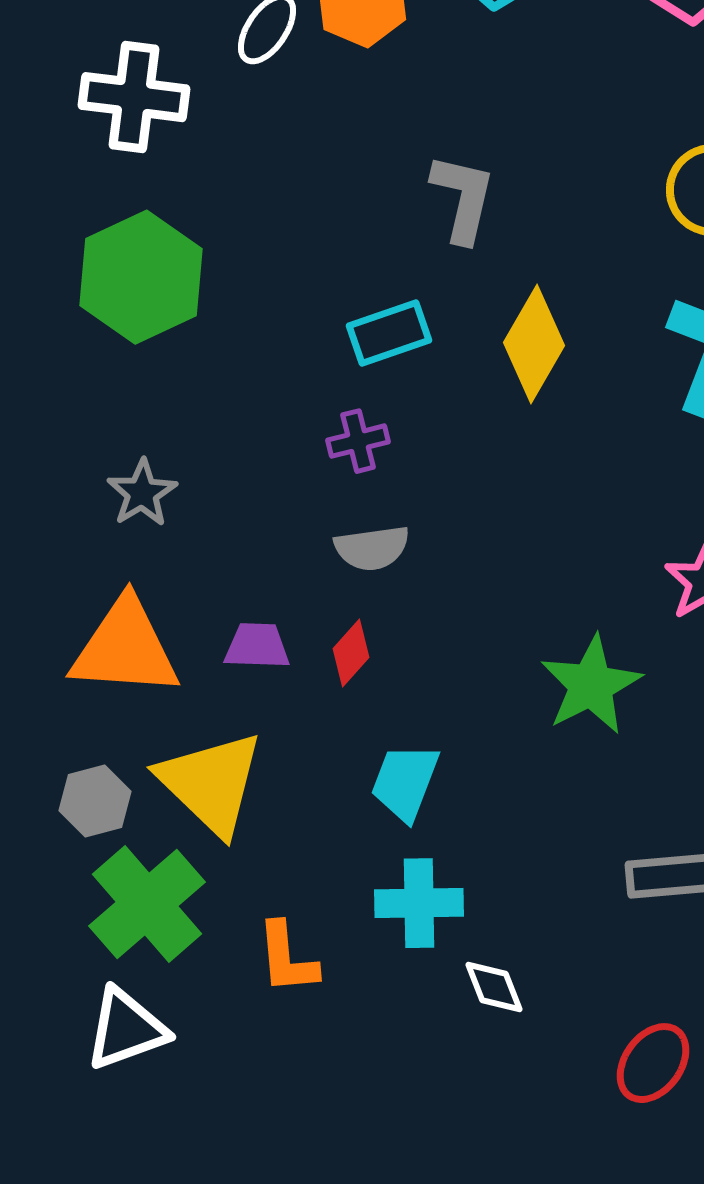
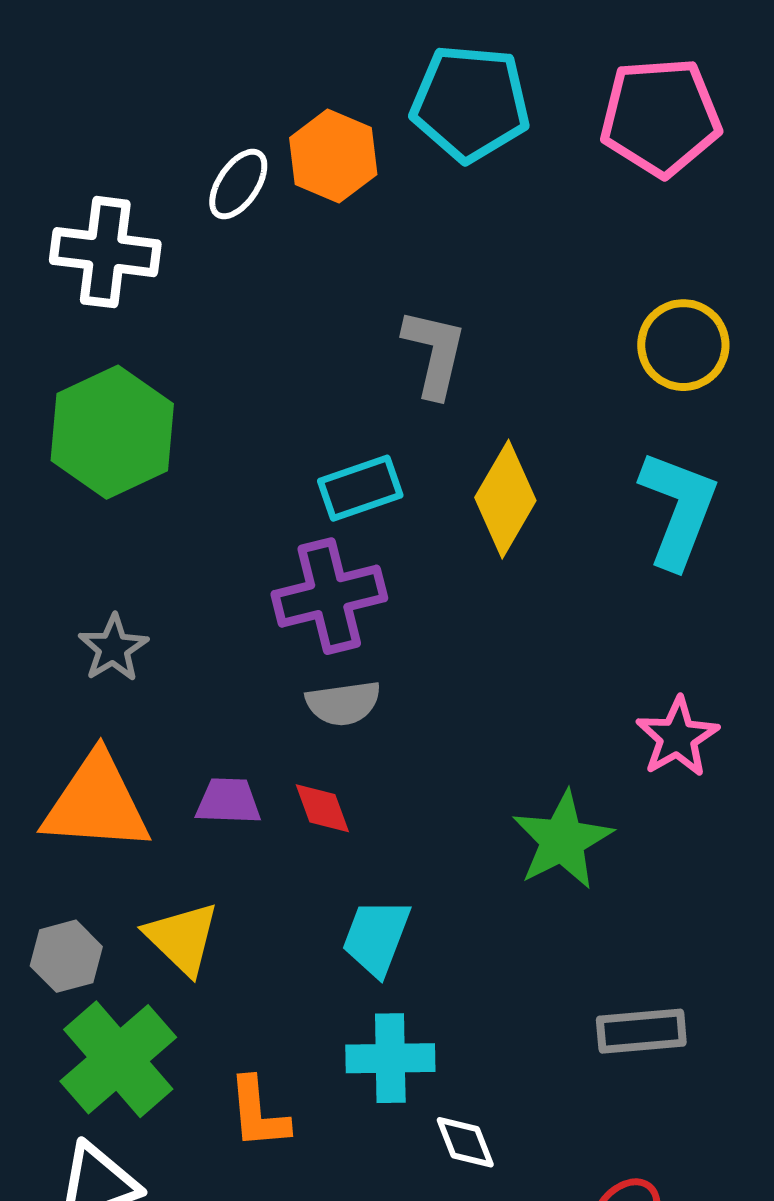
purple cross: (358, 441) -> (329, 596), size x1.8
red diamond: (351, 653) -> (322, 808), turned -62
yellow triangle: (211, 783) -> (182, 938), size x0.7

